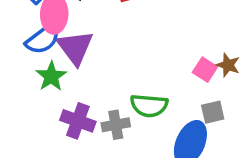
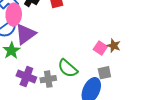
purple triangle: (75, 47) -> (25, 34), turned 30
green semicircle: (149, 106) -> (68, 68), turned 35

